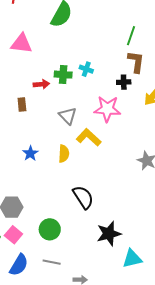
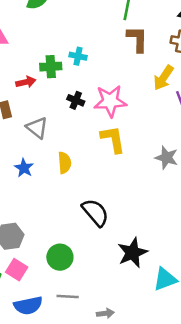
black cross: (124, 82) -> (76, 100), moved, turned 32
gray triangle: (68, 116) -> (37, 128), moved
yellow L-shape: (89, 137) -> (113, 139), moved, turned 45
blue semicircle: (19, 265) -> (28, 306), turned 55

